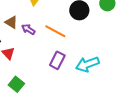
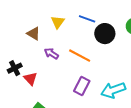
brown triangle: (11, 22) -> (34, 34), moved

